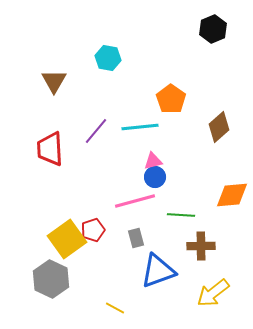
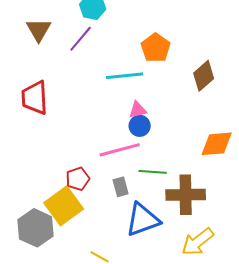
purple line: (96, 131) -> (81, 39), moved
green line: (181, 215) -> (153, 172), moved
yellow square: (67, 239) -> (64, 206), moved
brown cross: (201, 246) -> (186, 195), size x1.4

